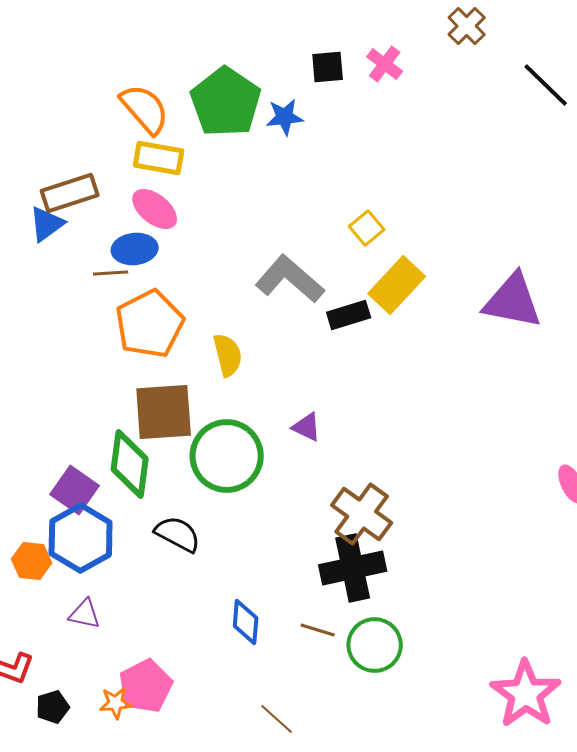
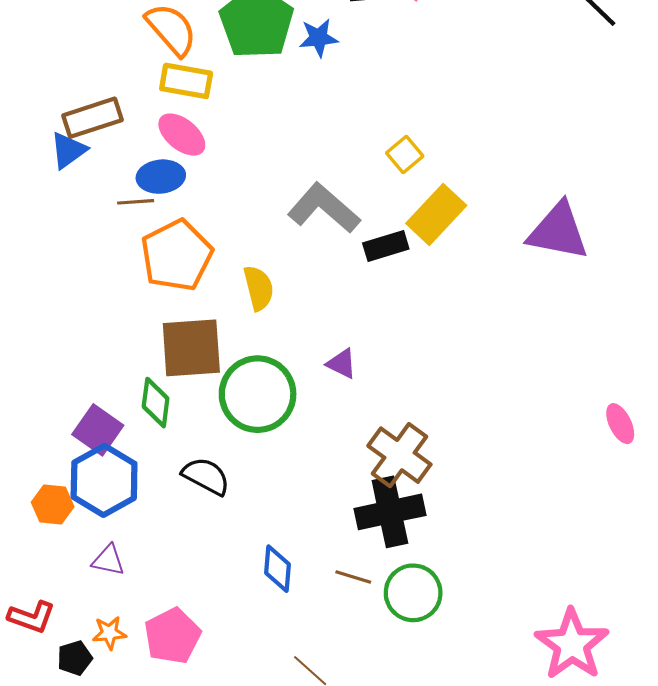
green diamond: (130, 464) -> (156, 403), size x0.7
orange star: (116, 703) -> (109, 633), moved

